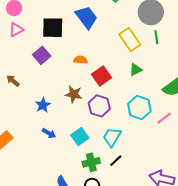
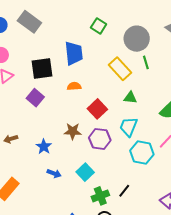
blue trapezoid: (86, 17) -> (74, 53), turned 40
orange semicircle: (80, 60) -> (74, 86), moved
green triangle: (136, 70) -> (130, 98), turned 40
brown arrow: (13, 81) -> (11, 139), moved, turned -48
cyan hexagon: (139, 108) -> (142, 153), moved
cyan trapezoid: (112, 137) -> (129, 127), moved

